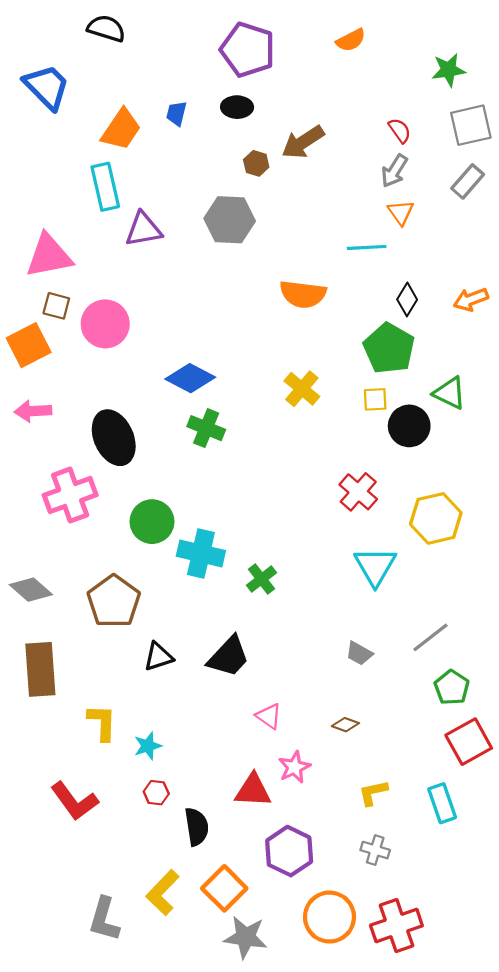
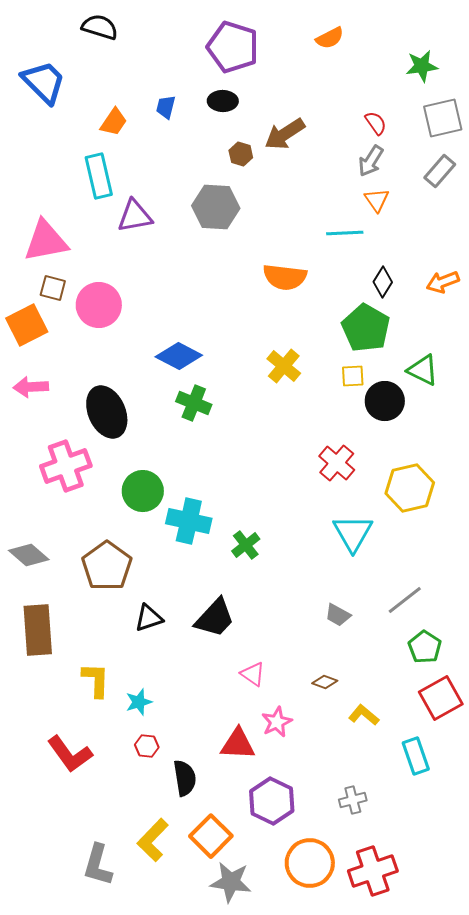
orange trapezoid: (121, 129) -> (114, 122), size x0.7
yellow L-shape: (373, 793) -> (364, 715), moved, turned 52
gray cross: (375, 850) -> (353, 800), turned -32

